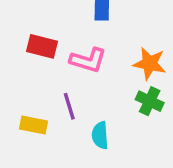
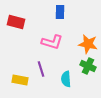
red rectangle: (42, 46) -> (16, 22), moved
cyan semicircle: (100, 135) -> (66, 79), moved

